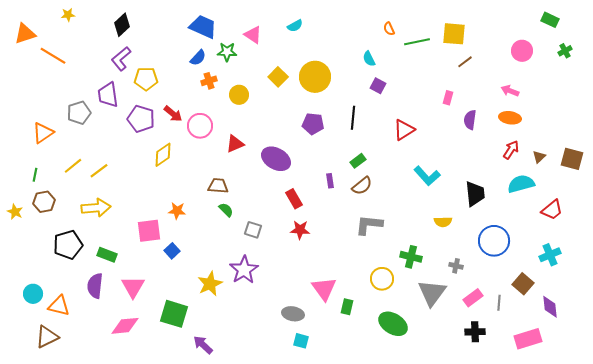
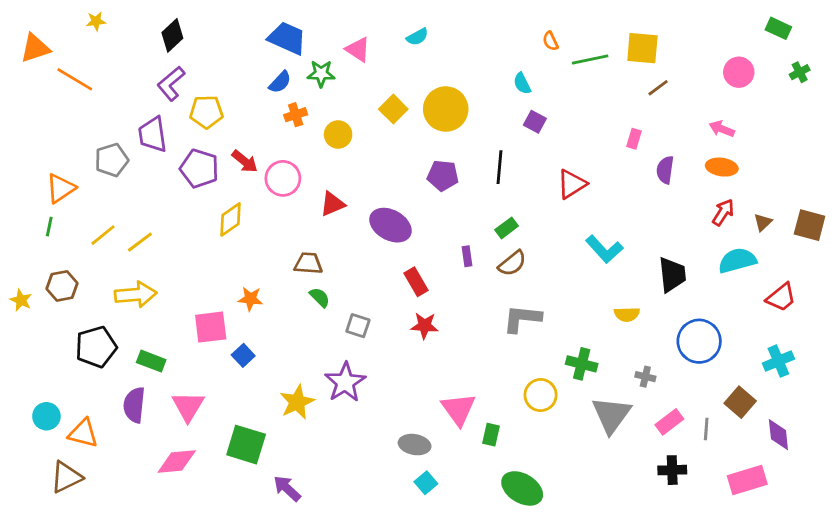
green line: (35, 175) -> (49, 227), moved
green ellipse: (393, 324) -> (522, 488), moved
cyan square: (301, 341) -> (426, 483), turned 35

